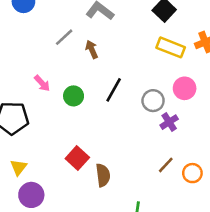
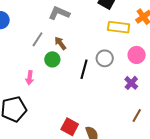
pink arrow: (42, 83) -> (30, 78), turned 64
green circle: (74, 96) -> (52, 59), moved
gray circle: (153, 101) -> (105, 58), moved

